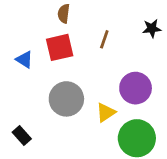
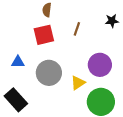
blue triangle: (24, 60) -> (18, 62), moved, turned -32
black rectangle: (22, 136) -> (16, 100), size x1.6

